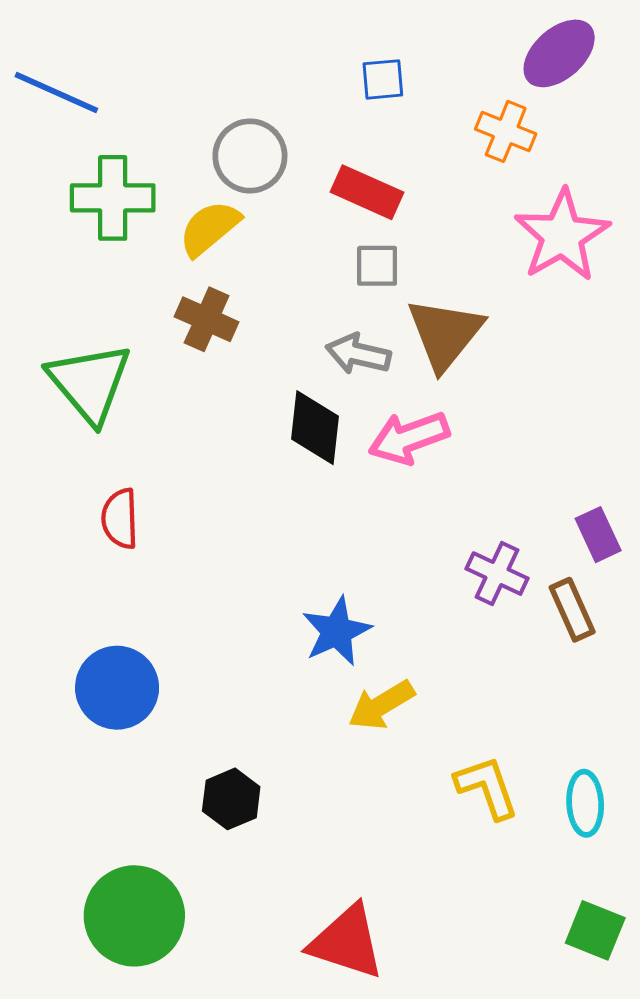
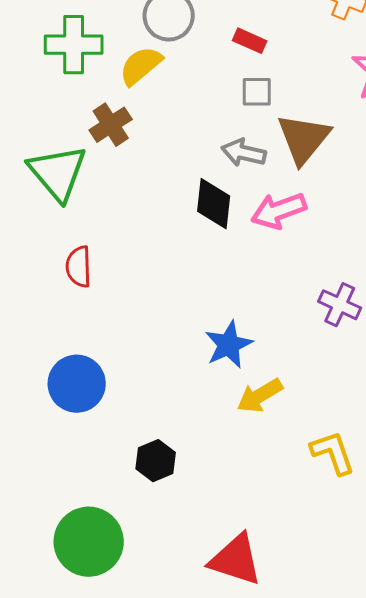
red rectangle: (367, 192) -> (250, 41), size x0.7
brown cross: (207, 319) -> (111, 125), moved, turned 33

